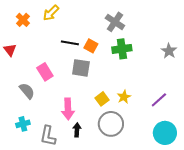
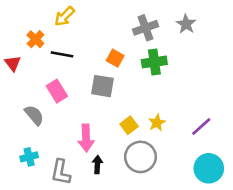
orange cross: (23, 20) -> (35, 39), moved
gray cross: (115, 22) -> (146, 28), turned 36
black line: (70, 43) -> (62, 54), moved
gray star: (169, 51) -> (186, 24), moved

